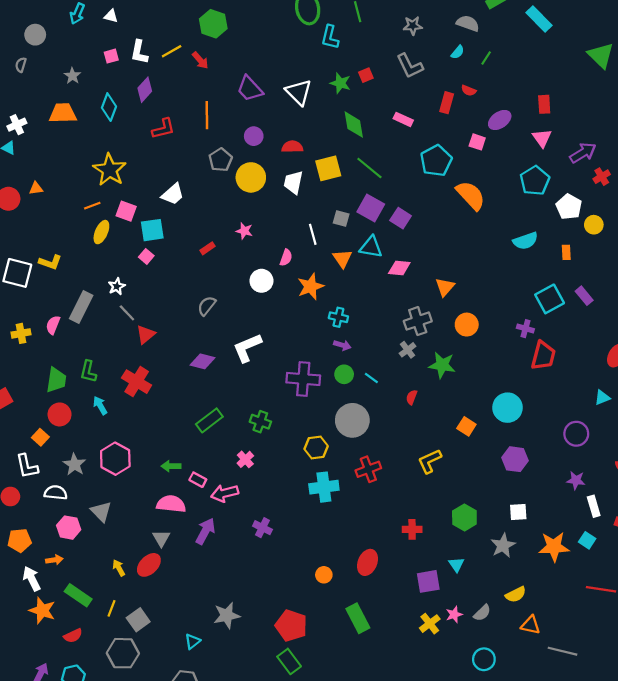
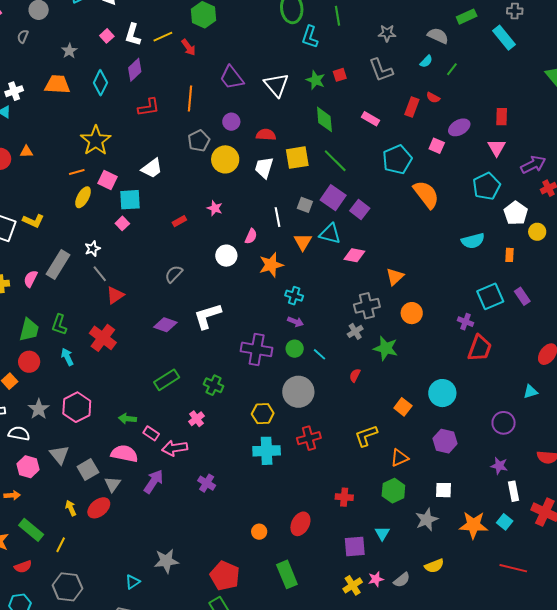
pink square: (111, 56) -> (107, 36), turned -32
gray square: (138, 620) -> (88, 470), moved
orange triangle: (531, 625) -> (399, 458), moved, turned -42

